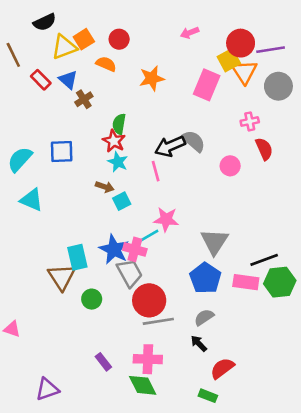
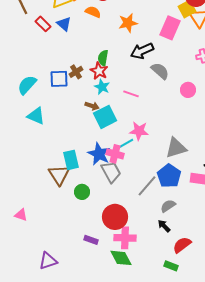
brown cross: (84, 99) -> (76, 72), moved
black arrow: (170, 146) -> (142, 51), moved
pink line: (156, 171) -> (131, 94), turned -56
cyan square: (122, 201) -> (105, 117), size x1.6
gray triangle: (214, 242) -> (176, 148), turned 40
red circle: (149, 300) -> (115, 217), moved
gray line: (158, 321) -> (147, 186), moved, turned -40
purple rectangle: (103, 362) -> (91, 240), turned -32

